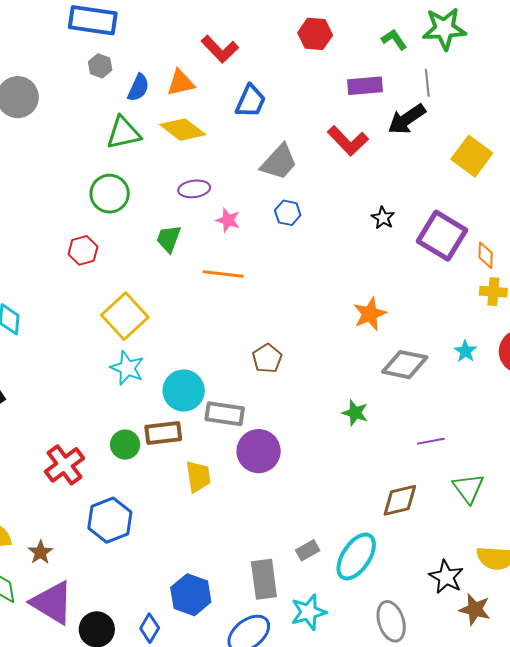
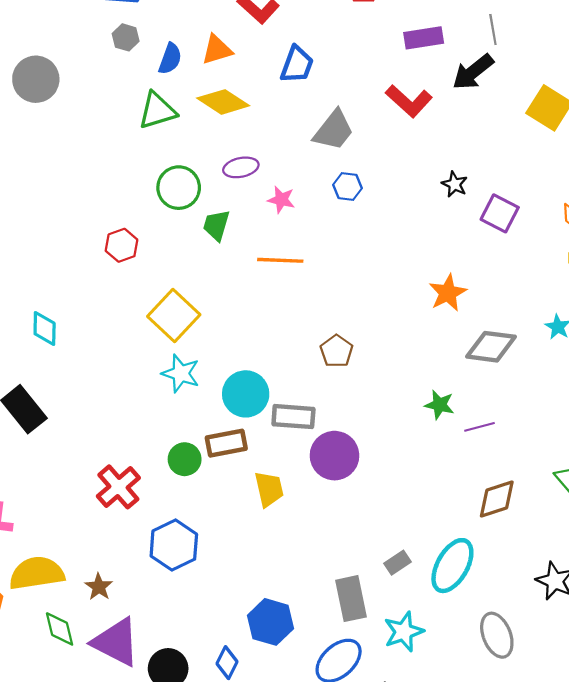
green circle: (110, 194) -> (179, 188), moved
purple square: (442, 236) -> (500, 213), moved, size x0.7
purple line: (431, 441) -> (480, 427), moved

